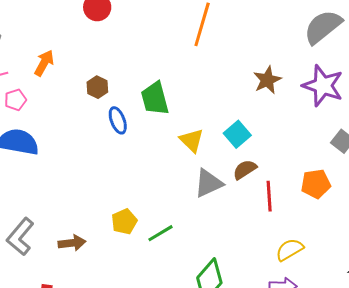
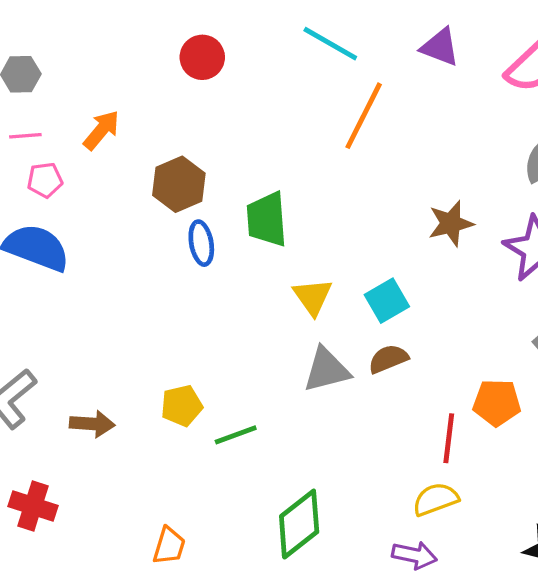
brown hexagon: (97, 87) -> (179, 184), size x1.5
red line: (269, 196) -> (449, 438), moved

